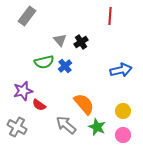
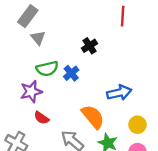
gray triangle: (60, 40) -> (38, 38), moved
blue arrow: (121, 70) -> (119, 93), moved
purple star: (23, 91) -> (31, 92), moved

